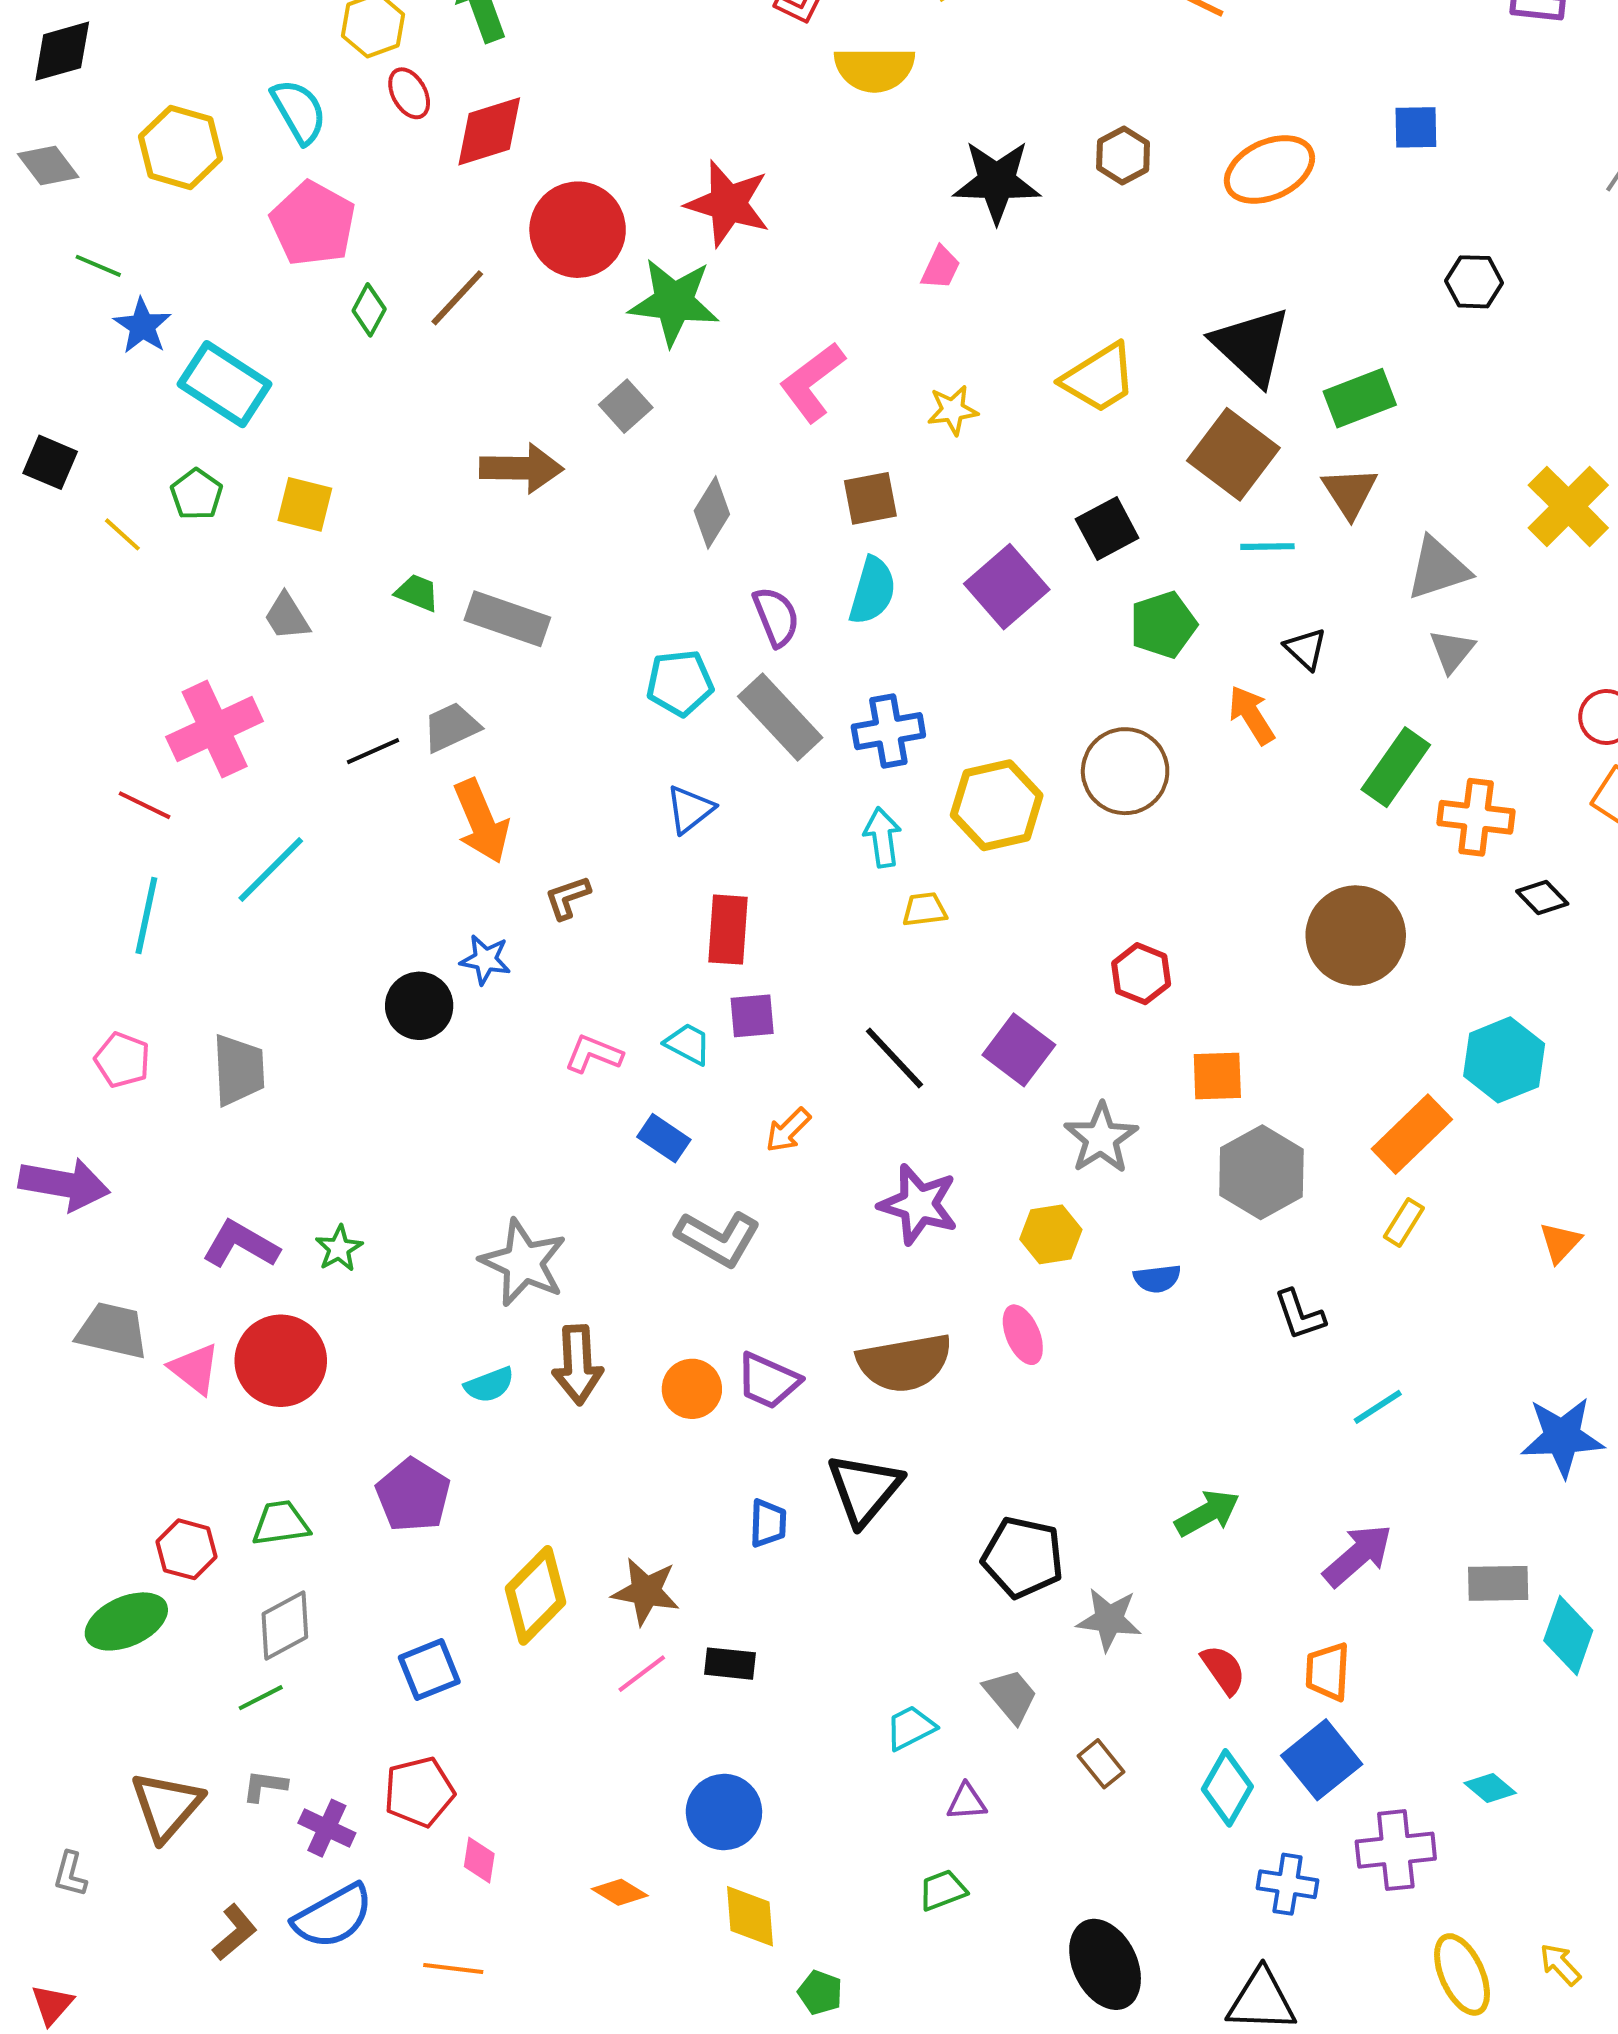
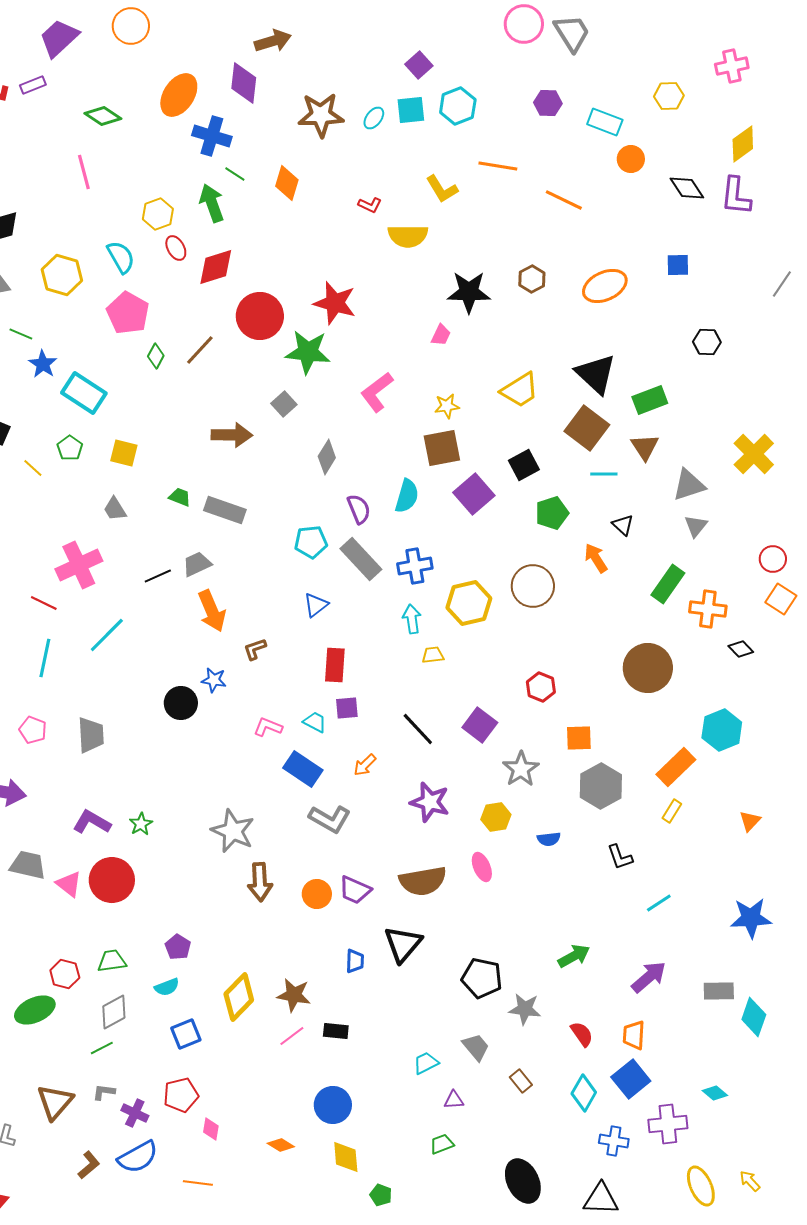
brown square: (870, 498) -> (442, 448), moved, size x1.4
blue rectangle: (664, 1138) -> (303, 769), size x1.5
cyan semicircle: (489, 1385) -> (167, 987), moved
purple pentagon: (413, 1495) -> (178, 947), size x0.7

